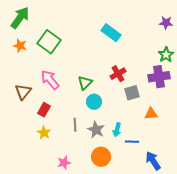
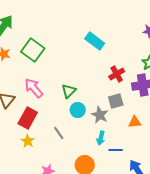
red cross: (118, 74) -> (117, 74), moved
red rectangle: (44, 110) -> (28, 118), size x1.5
gray line: (75, 125) -> (59, 133), turned -32
gray star: (96, 130) -> (100, 115), moved

